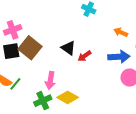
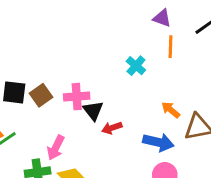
pink cross: (13, 30) -> (77, 97), moved
brown square: (30, 48) -> (41, 95), size x0.7

